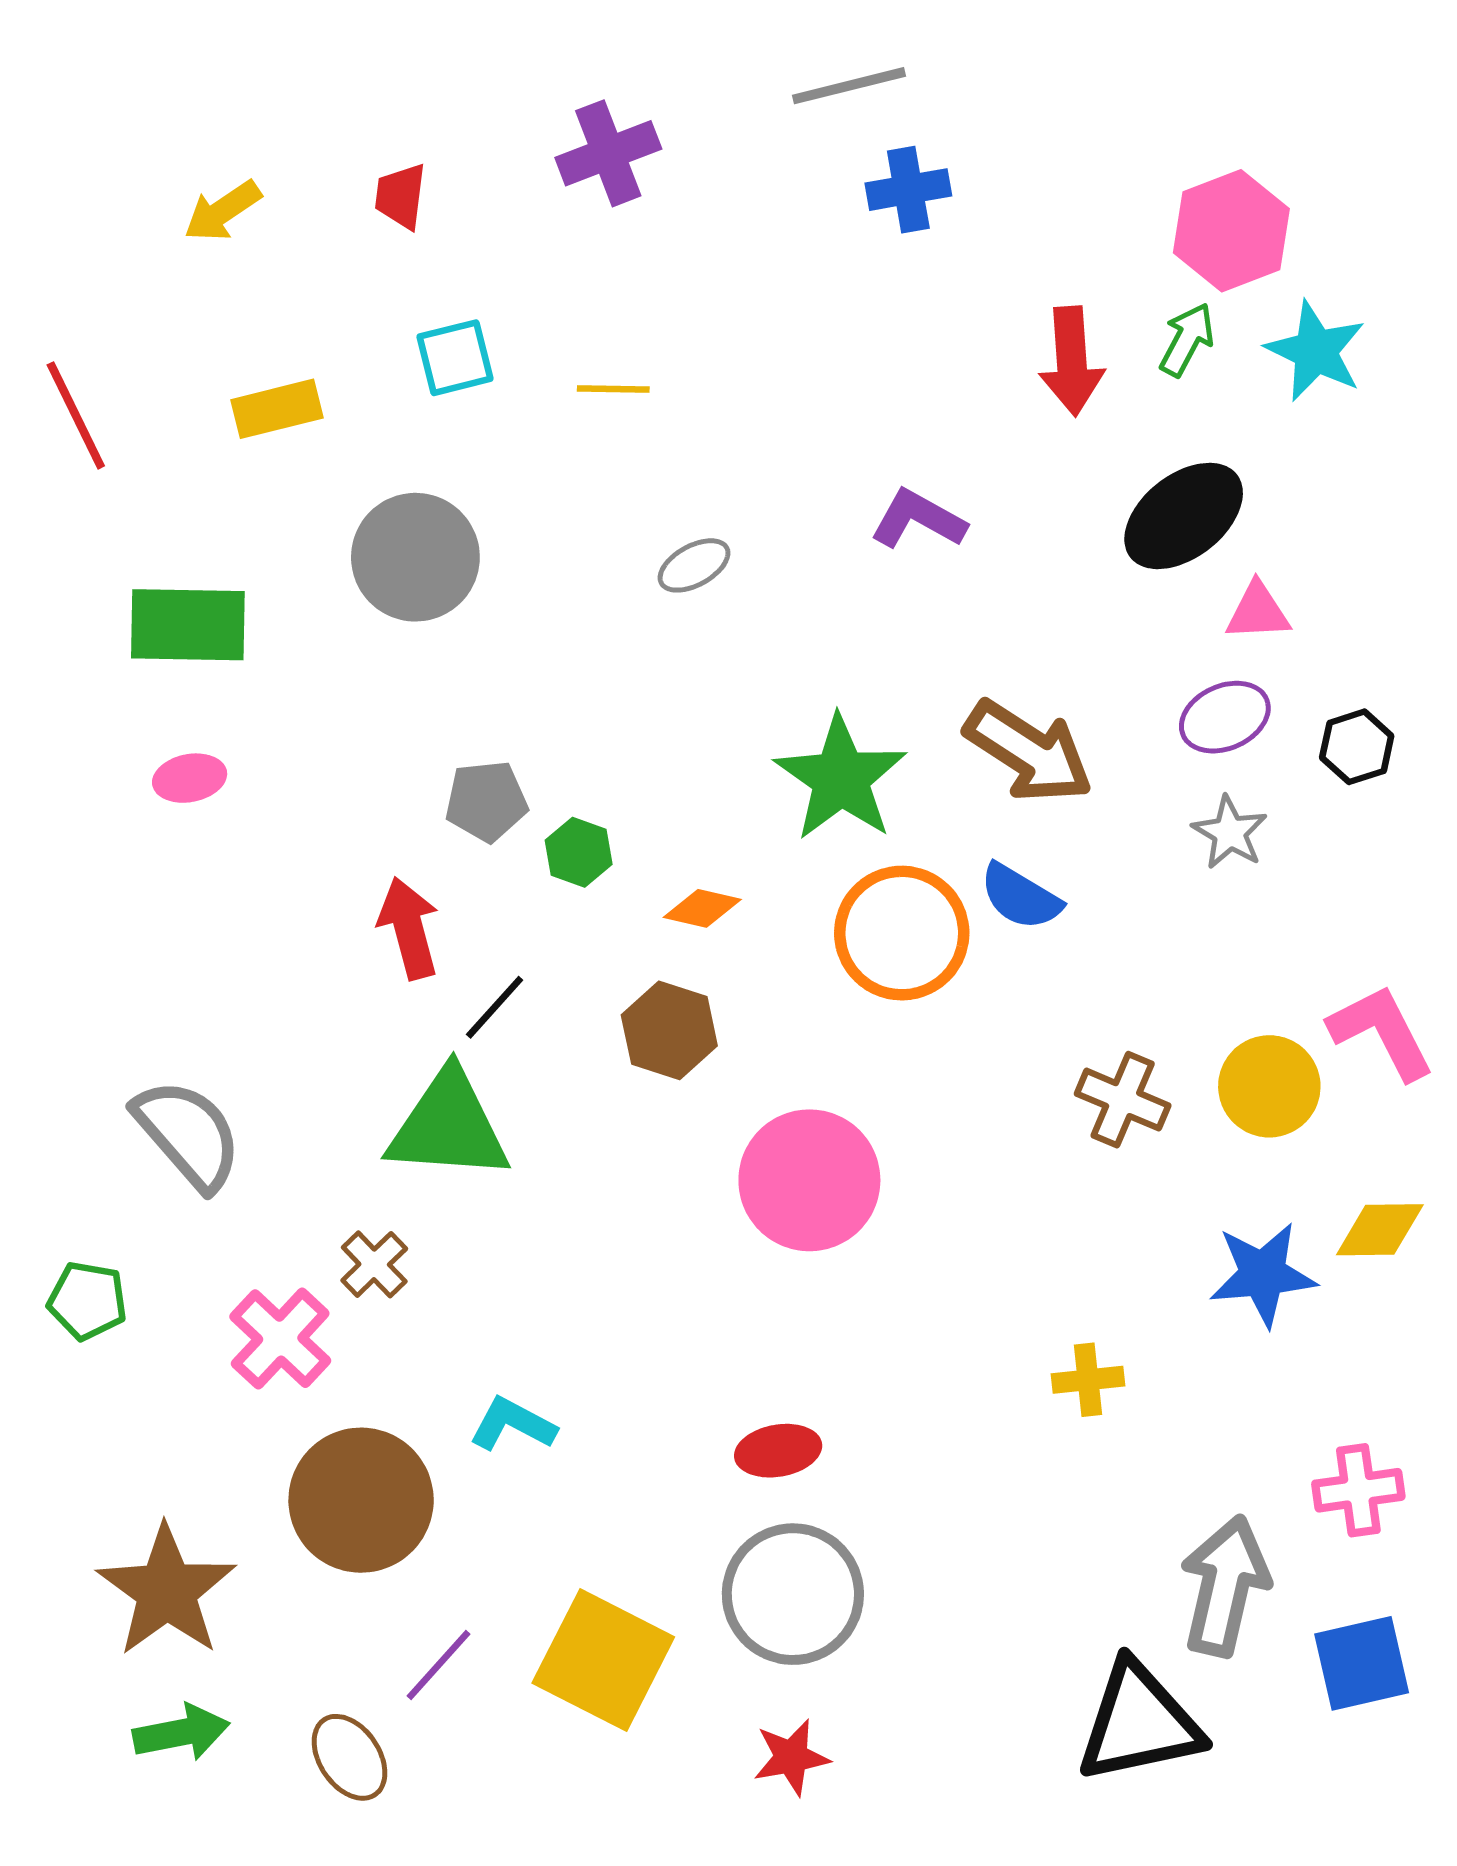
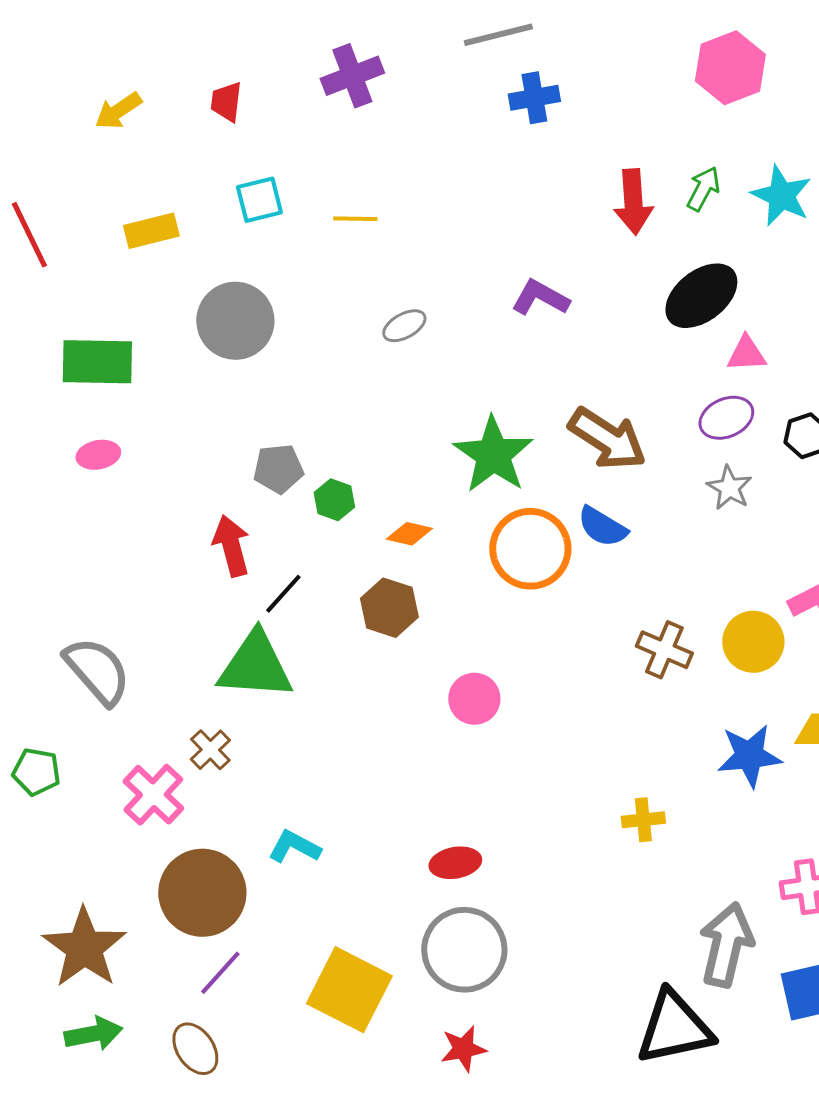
pink hexagon: (1231, 231) -> (730, 68), moved
pink circle: (809, 1180) -> (474, 699), size x0.6
purple line: (438, 1665) -> (220, 973), moved

